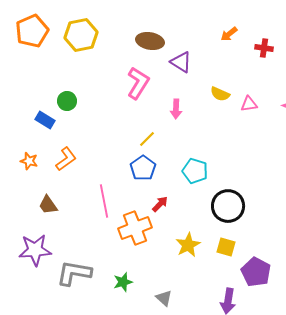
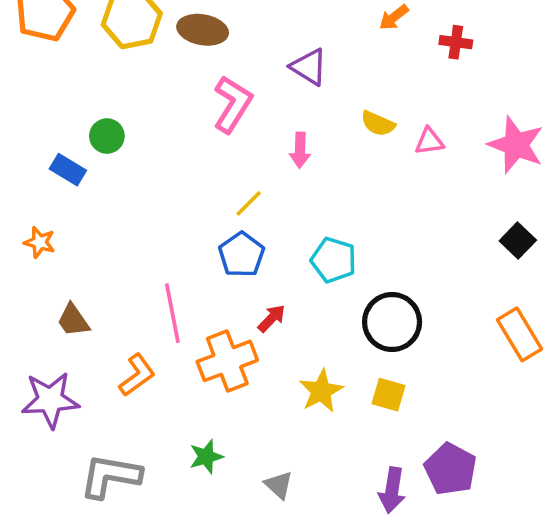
brown ellipse: (150, 41) -> (203, 30), moved
orange L-shape: (66, 159) -> (137, 375), moved
purple pentagon: (256, 272) -> (450, 469), moved
gray L-shape: (74, 273) -> (110, 476), moved

